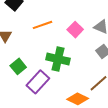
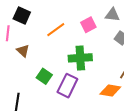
pink square: (75, 30) -> (88, 25), turned 35

